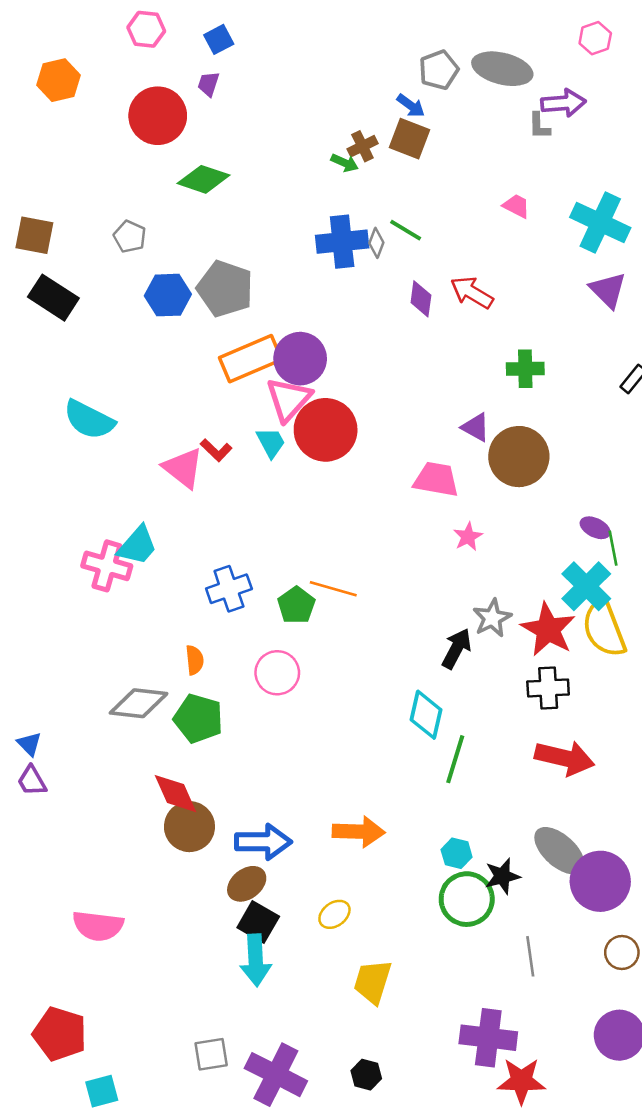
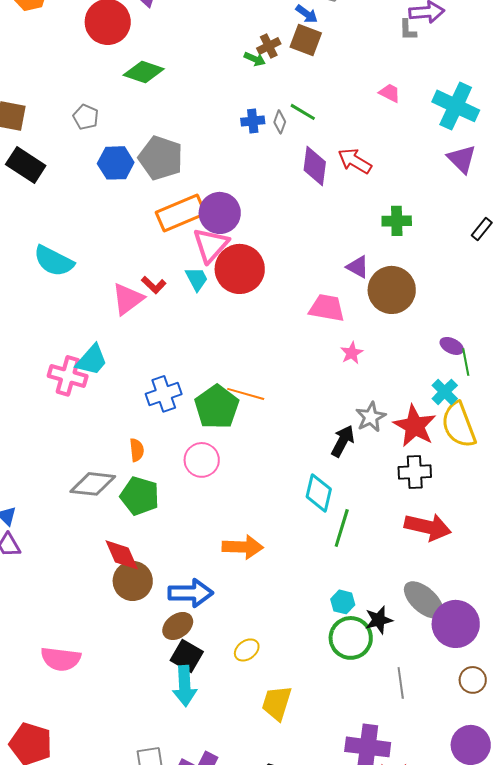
blue cross: (342, 242) -> (253, 121), size x0.6
purple diamond: (421, 299) -> (315, 166), size x1.4
pink triangle: (183, 468) -> (128, 299), turned 45
cyan cross: (586, 586) -> (445, 392), size x0.7
green pentagon: (296, 605) -> (217, 407), size x1.5
orange arrow: (359, 832) -> (243, 547), moved

